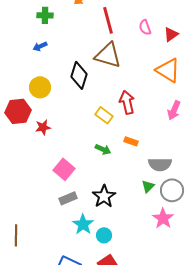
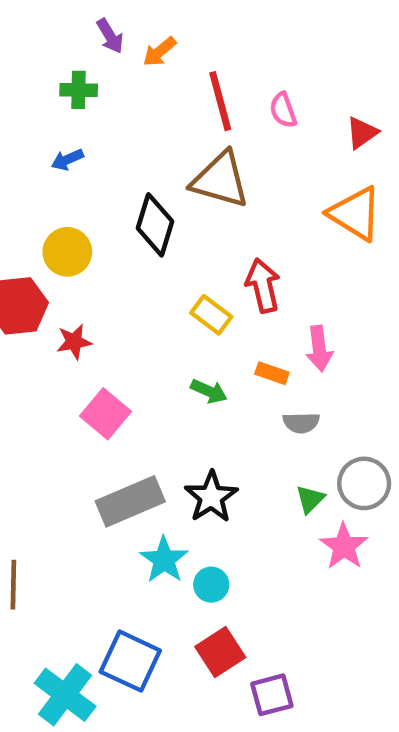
pink semicircle: (145, 27) -> (283, 110), moved
pink arrow: (174, 110) -> (319, 349), moved, turned -30
gray semicircle: (160, 164) -> (301, 423), moved, size x0.7
pink square: (64, 169) -> (106, 414), moved
green triangle: (148, 186) -> (310, 499), moved
gray rectangle: (68, 198) -> (130, 501), size x1.6

